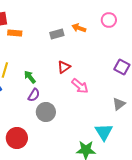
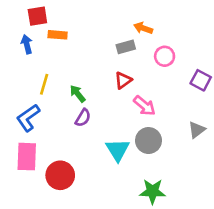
pink circle: (109, 20) -> (165, 56), moved
gray rectangle: (57, 34) -> (126, 47), moved
gray circle: (46, 112) -> (148, 141), moved
cyan triangle: (104, 132) -> (118, 150), moved

